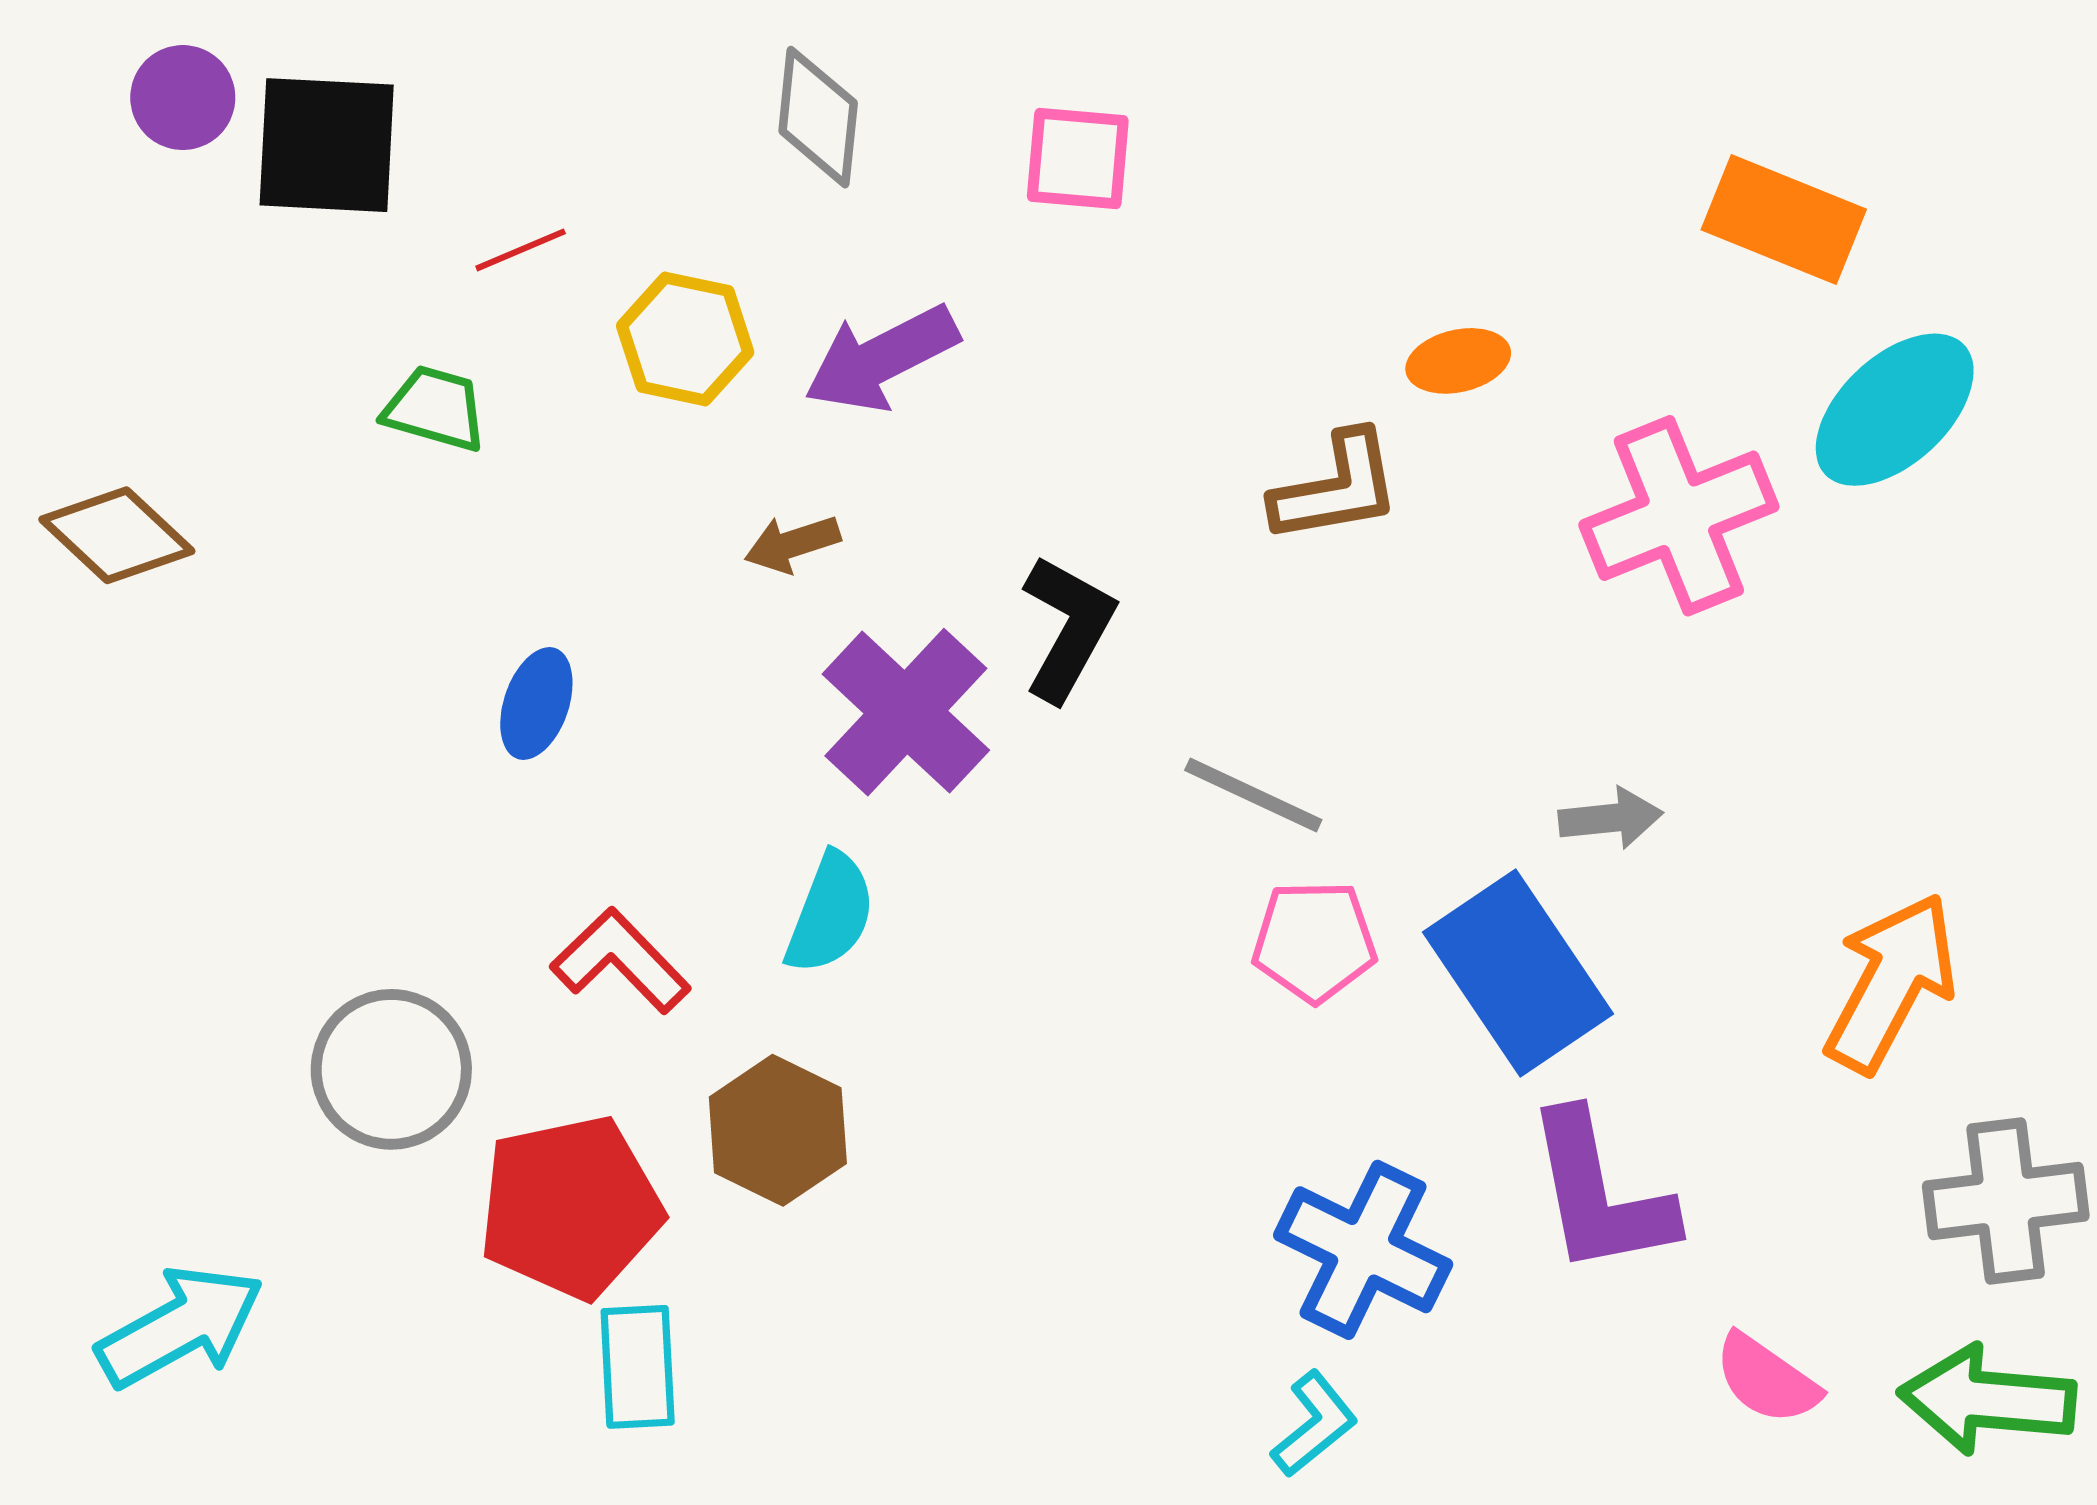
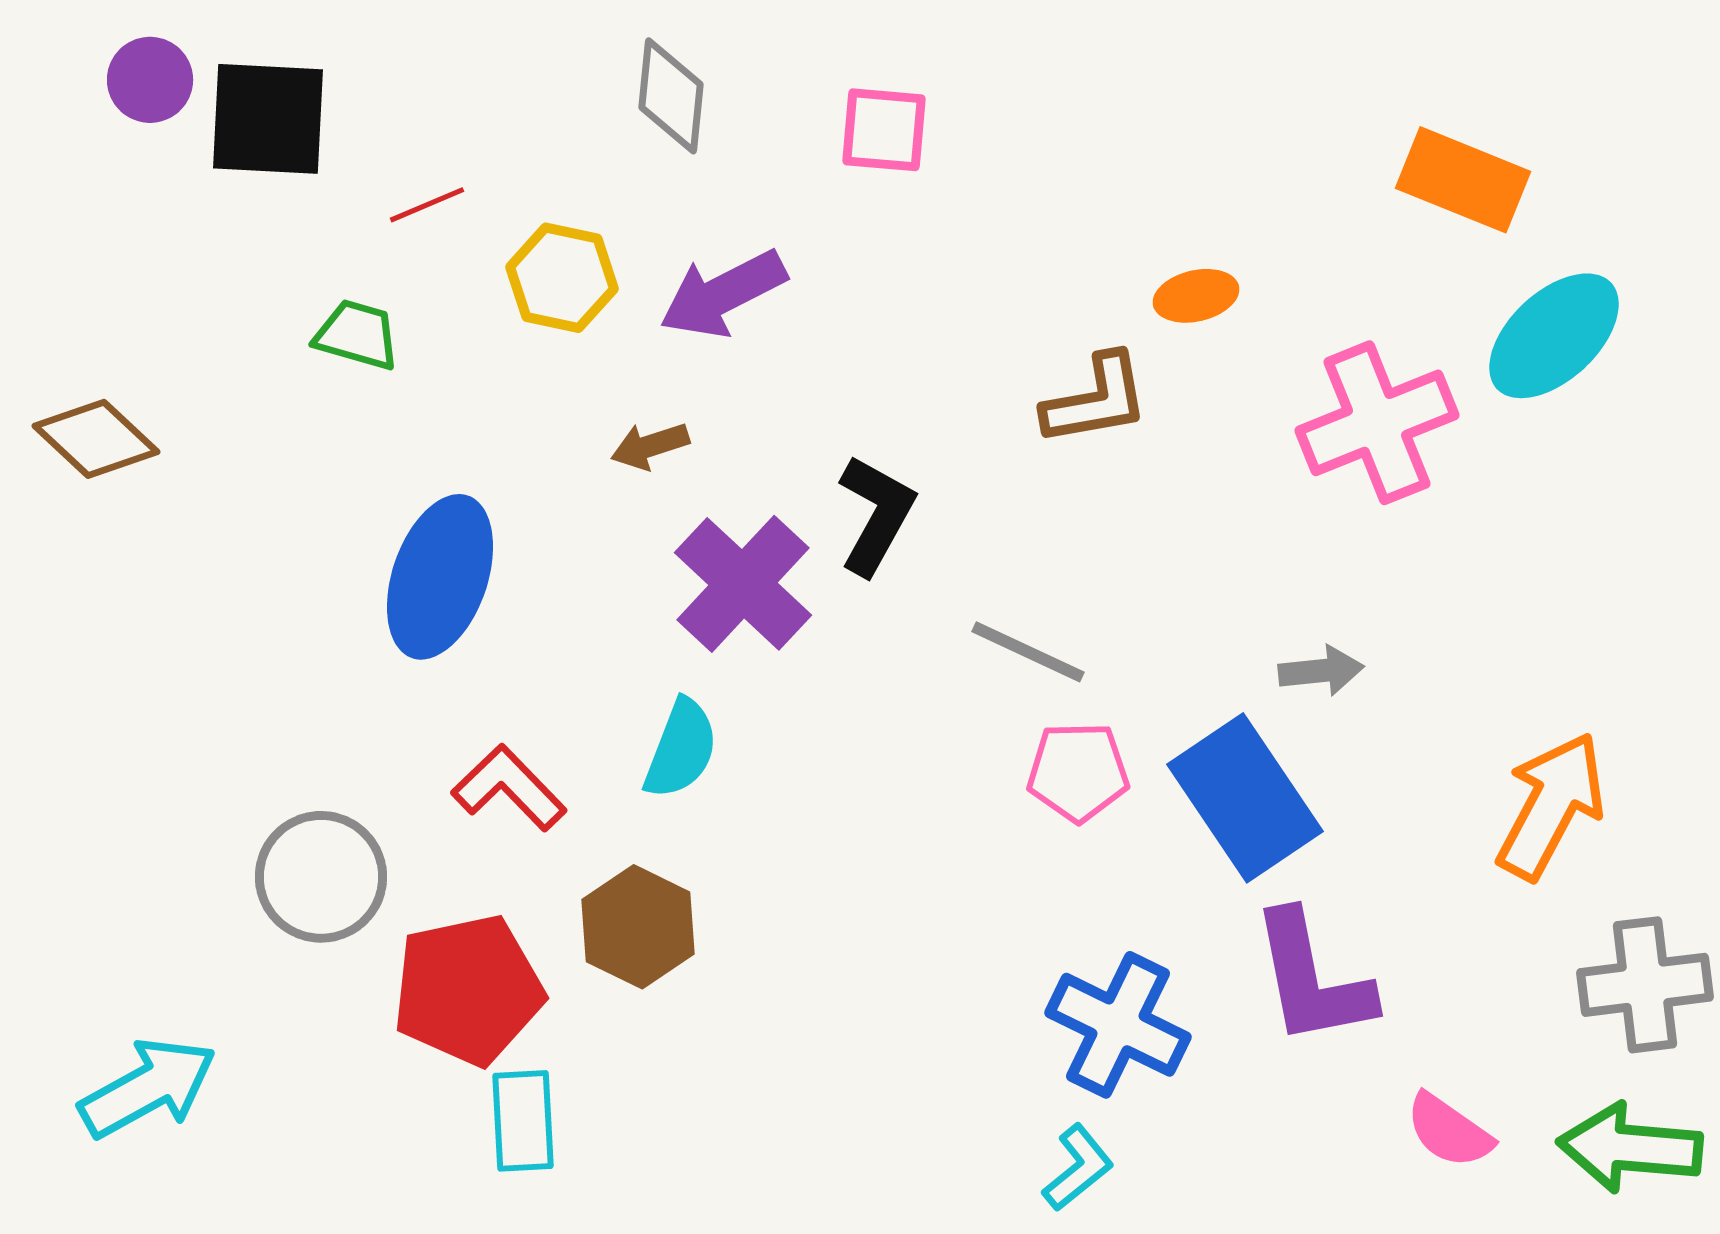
blue ellipse: (536, 704) -> (440, 577), size x1.8

